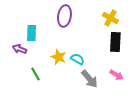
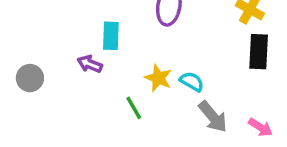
green line: (35, 74) -> (134, 108), moved
pink arrow: (116, 75) -> (260, 127), moved

